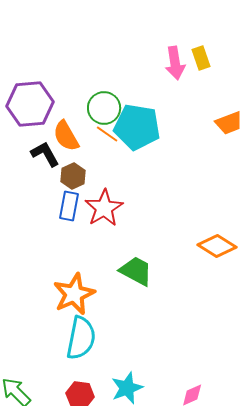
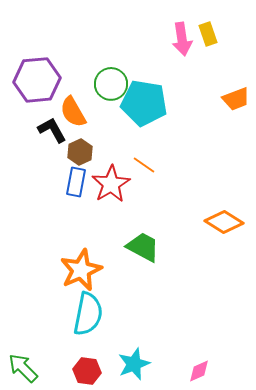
orange line: (107, 134) -> (144, 165), moved

